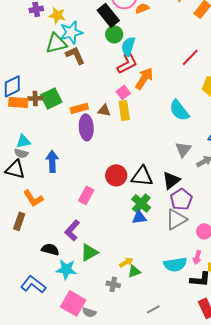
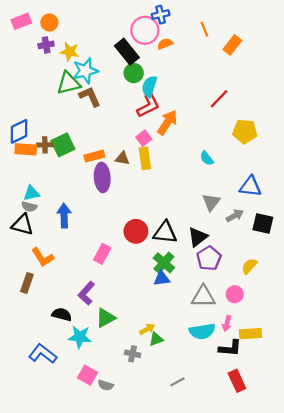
cyan semicircle: (179, 110) -> (207, 158), size x0.6
gray triangle: (176, 219) -> (203, 296), moved, turned 30
pink square: (73, 303) -> (88, 375), size x0.7

